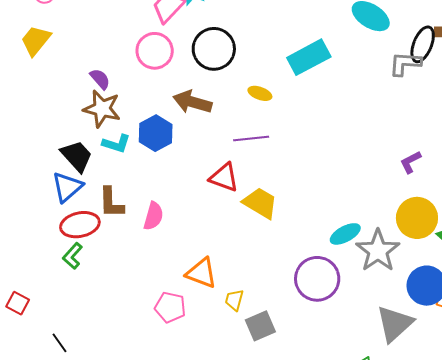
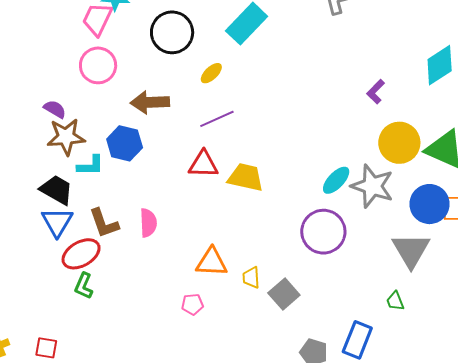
black circle: (214, 49) -> (172, 32), moved
yellow ellipse: (260, 93) -> (211, 73), turned -45
pink pentagon: (170, 307) -> (192, 304), size x0.7

